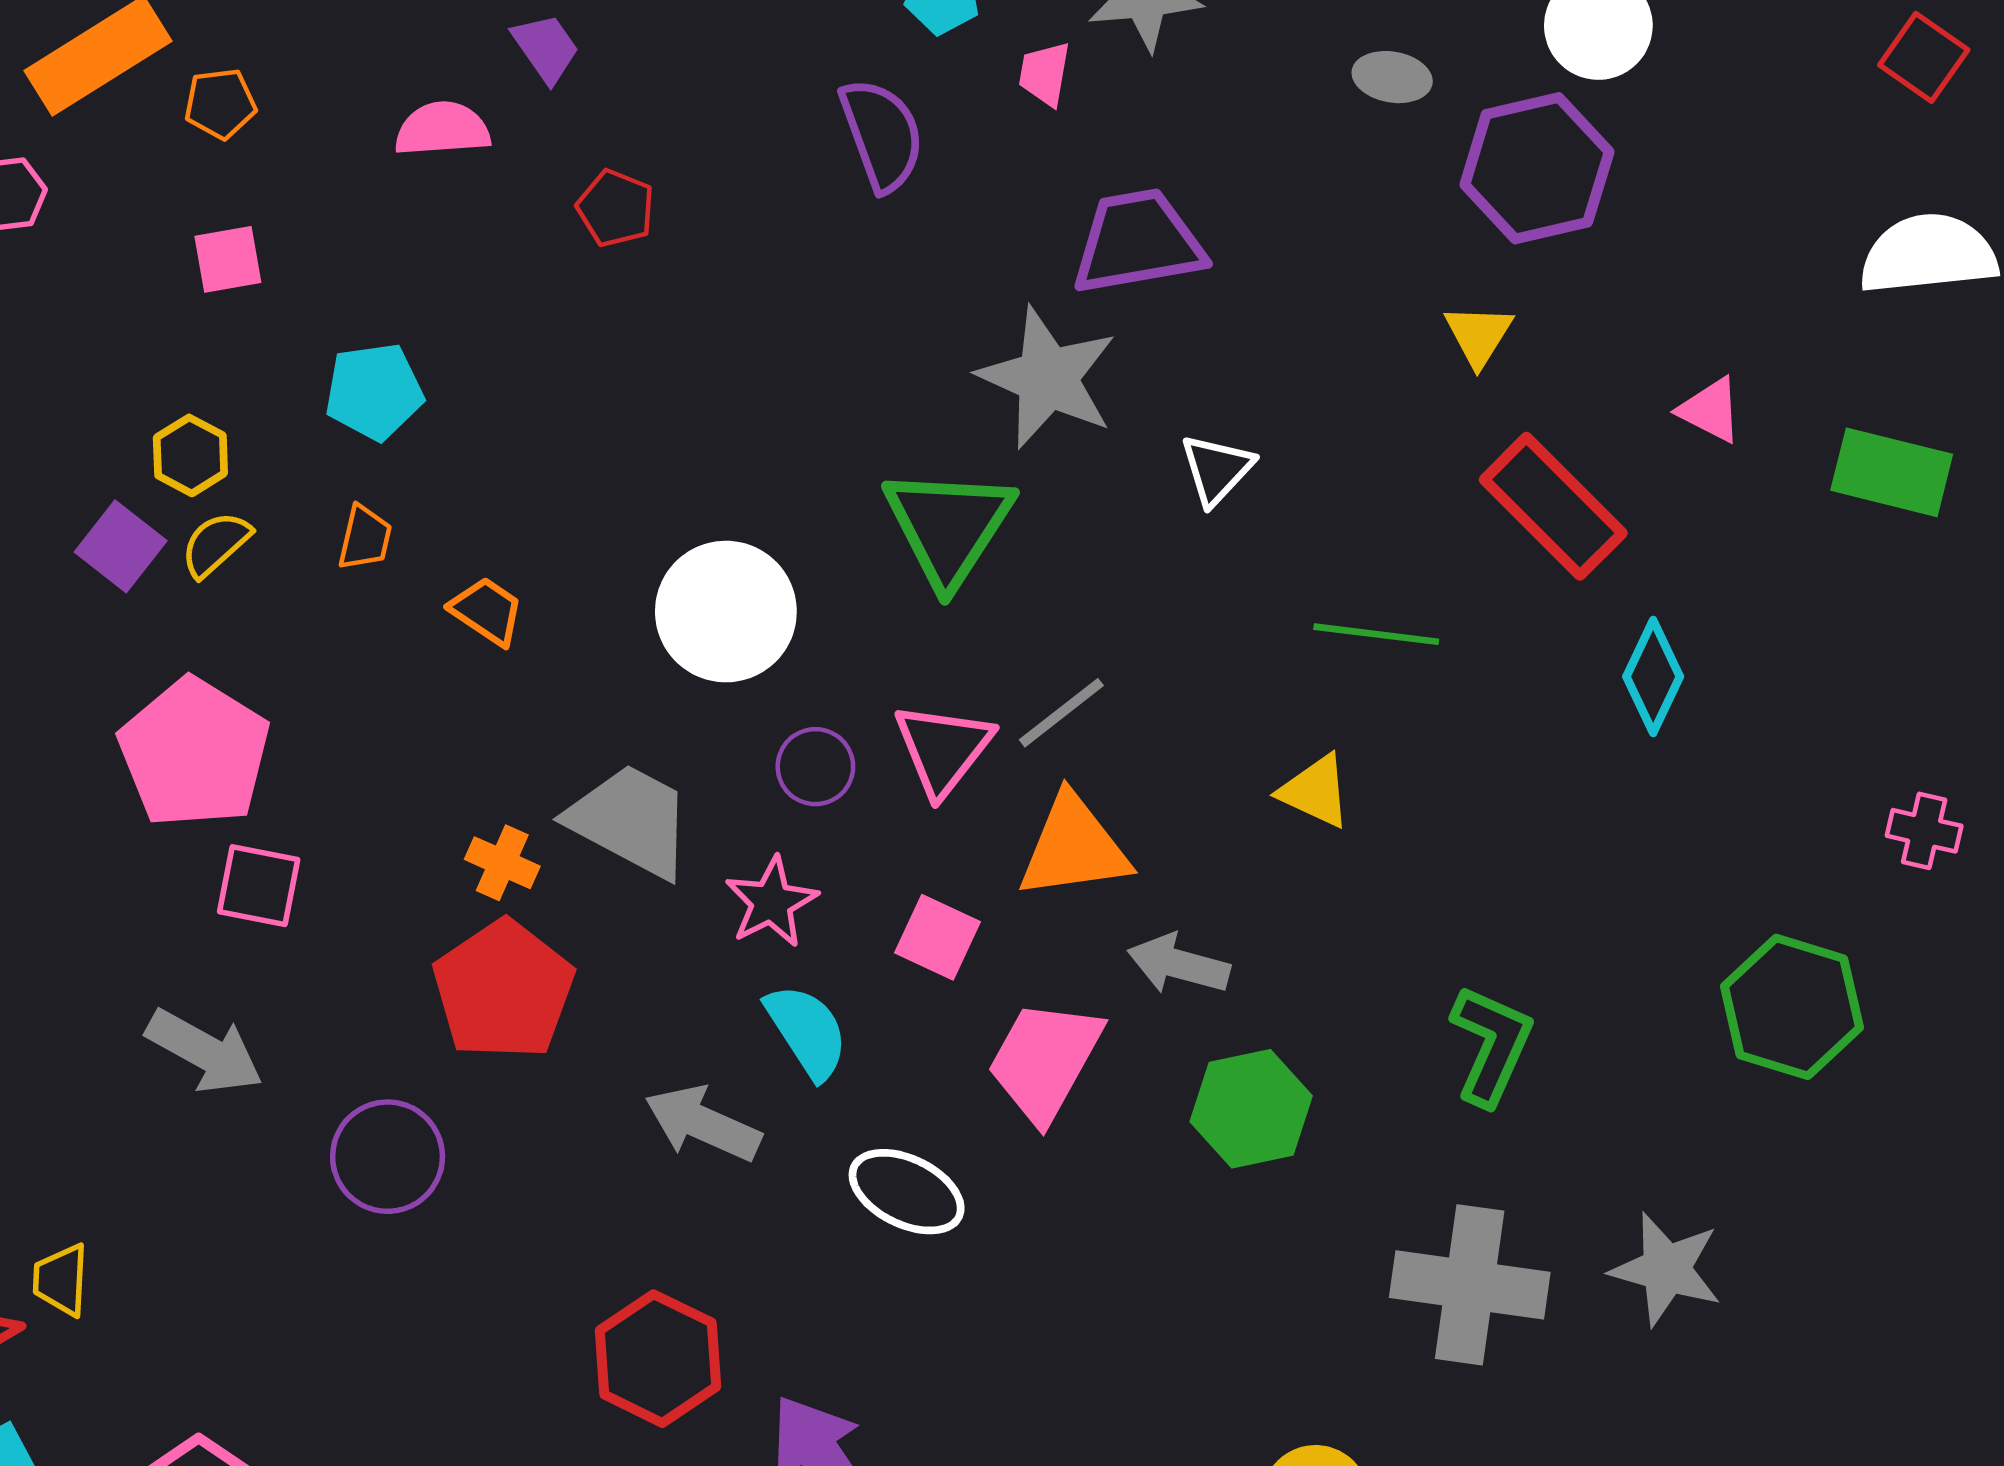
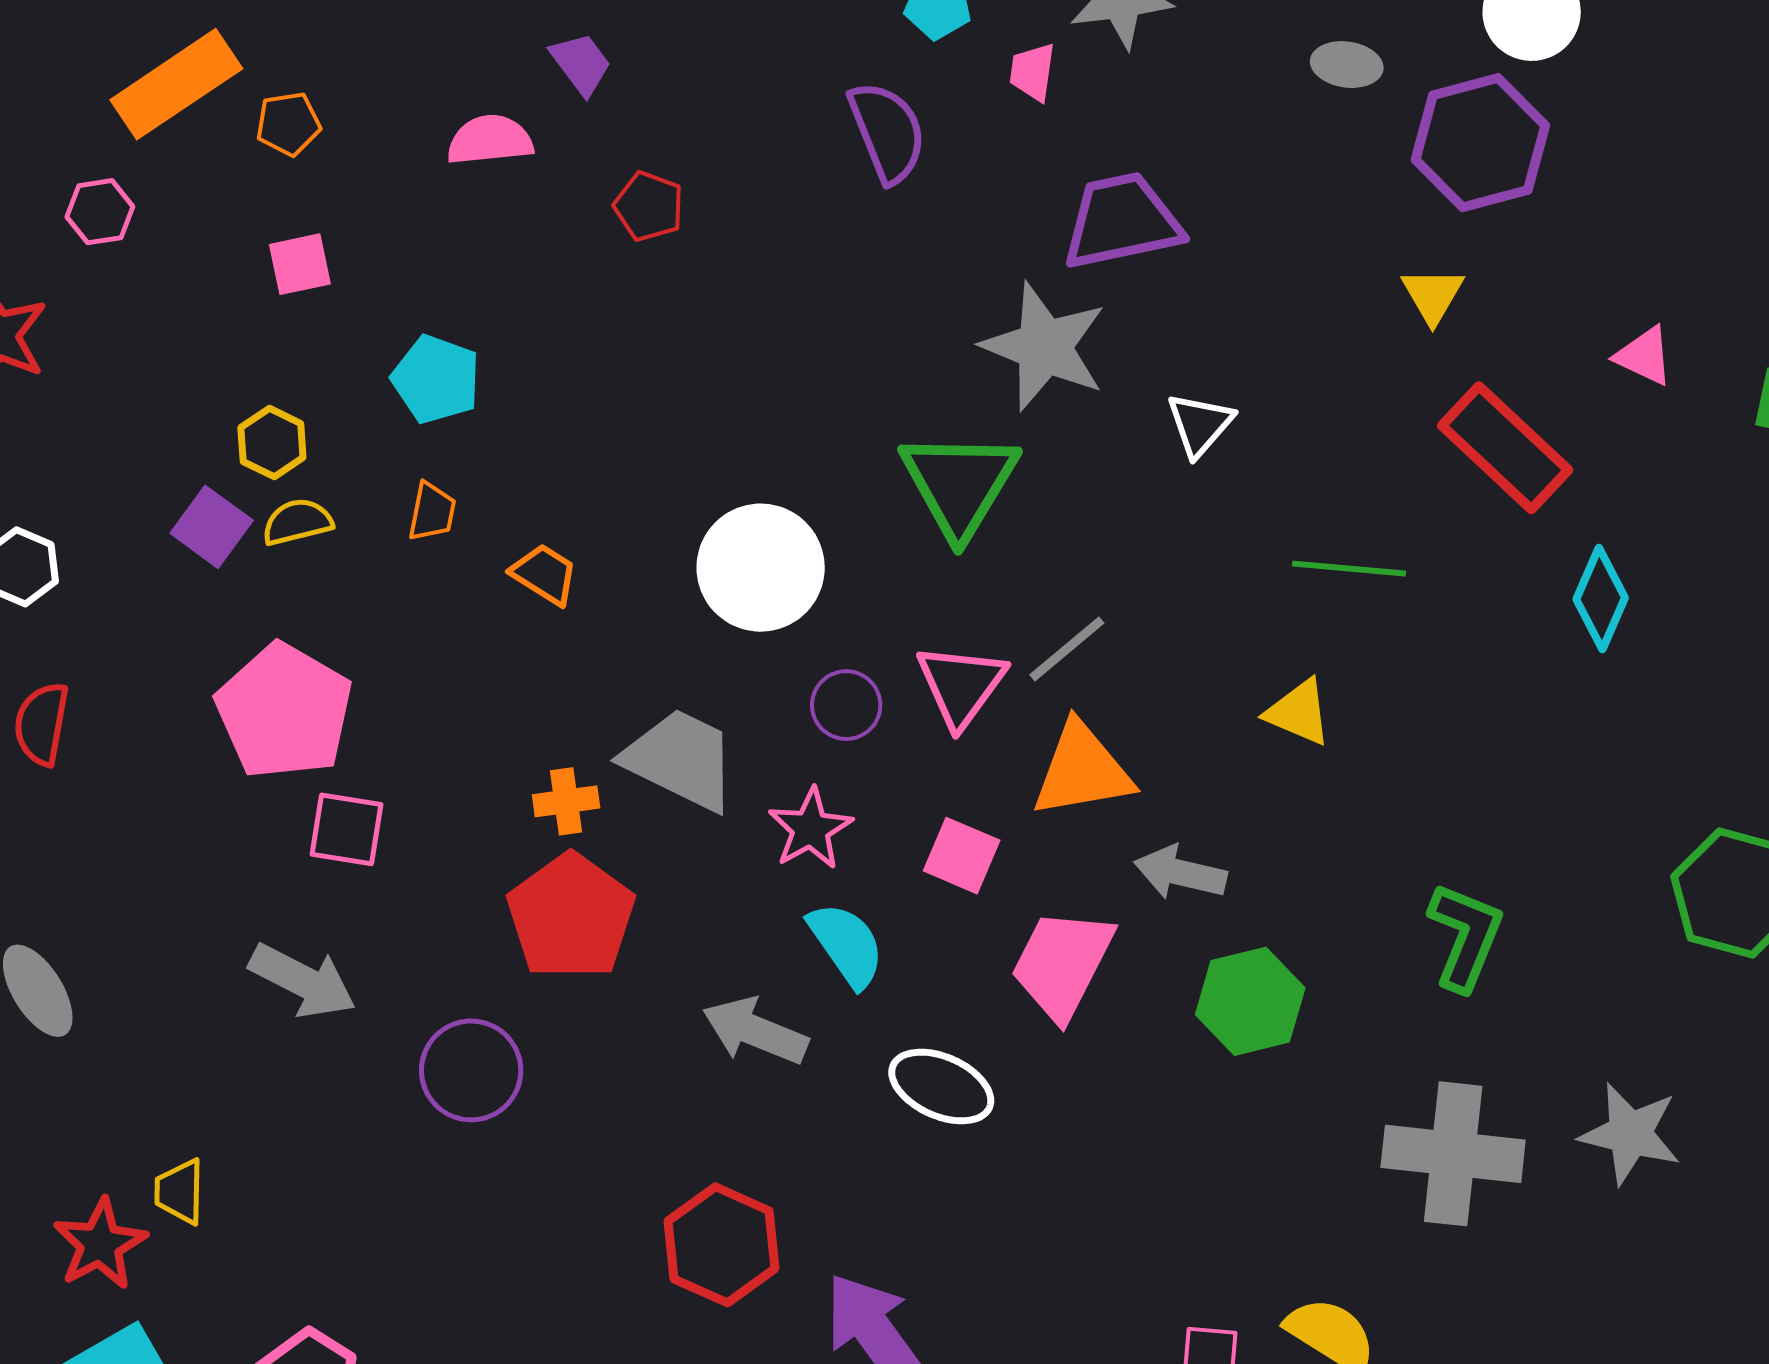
cyan pentagon: (374, 391) -> (436, 379), turned 30
yellow semicircle: (216, 544) -> (297, 522), turned 30
orange cross: (502, 863) -> (566, 801), turned -30

